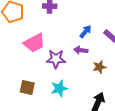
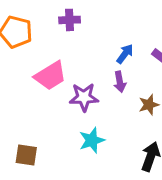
purple arrow: (81, 50) -> (120, 82), turned -104
brown square: (27, 87) -> (26, 155), moved

